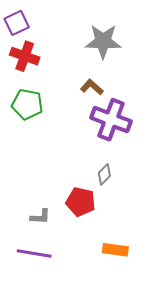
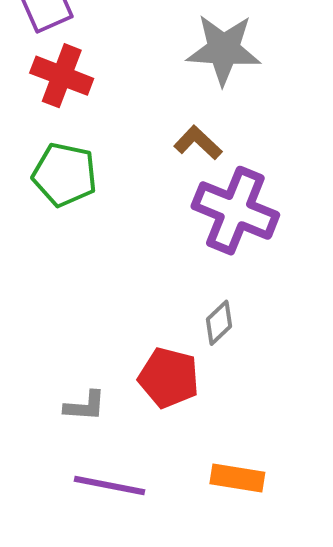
purple line: (34, 254) -> (109, 485), moved

